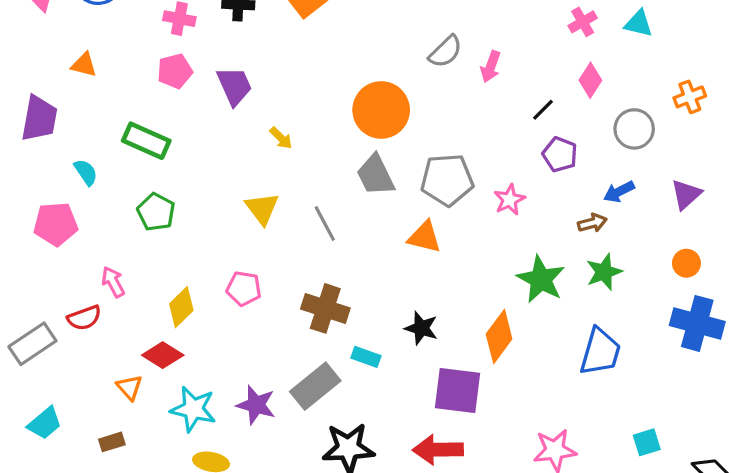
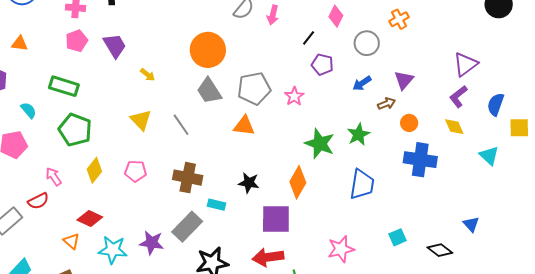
green pentagon: (156, 212) -> (75, 130), size x1.4
brown arrow: (592, 223) -> (387, 104), moved
yellow diamond: (181, 307) -> (94, 170), moved

